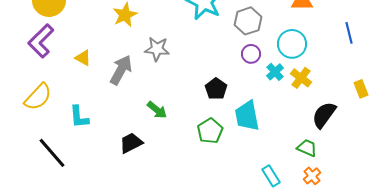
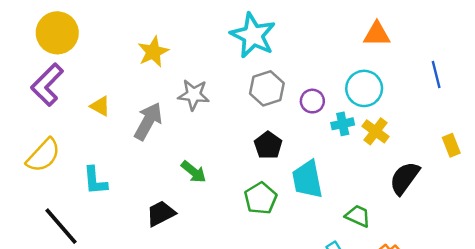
gray hexagon: (248, 21) -> (267, 88), moved
cyan cross: (275, 72) -> (343, 124), turned 30
green trapezoid: (307, 148) -> (358, 216), moved

